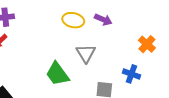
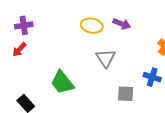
green trapezoid: (57, 74) -> (62, 82), moved

